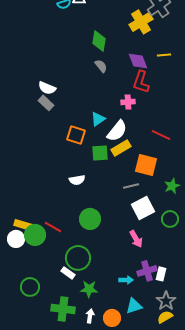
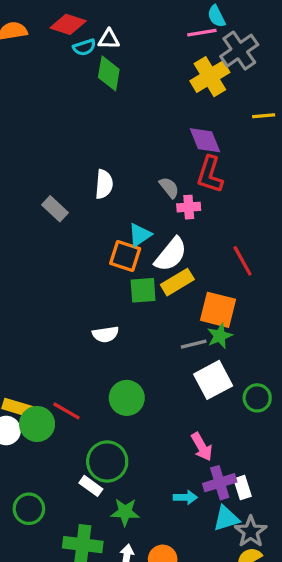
green diamond: (99, 41) -> (109, 73), moved
yellow line: (164, 55) -> (264, 116), moved
gray semicircle: (101, 66) -> (169, 188), moved
white semicircle: (47, 88) -> (104, 184), moved, turned -108
orange square: (76, 135) -> (125, 256), moved
red line: (161, 135) -> (243, 261), turned 36
green star: (172, 186) -> (220, 336), moved
pink arrow: (136, 239) -> (202, 447), moved
white rectangle: (161, 274) -> (243, 488), turned -32
cyan triangle: (134, 306) -> (226, 519), moved

